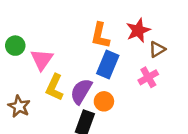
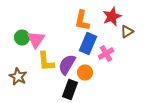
green circle: (15, 46) -> (22, 38), moved
pink cross: (148, 77) -> (106, 54), moved
yellow L-shape: (55, 87) -> (46, 62), turned -30

